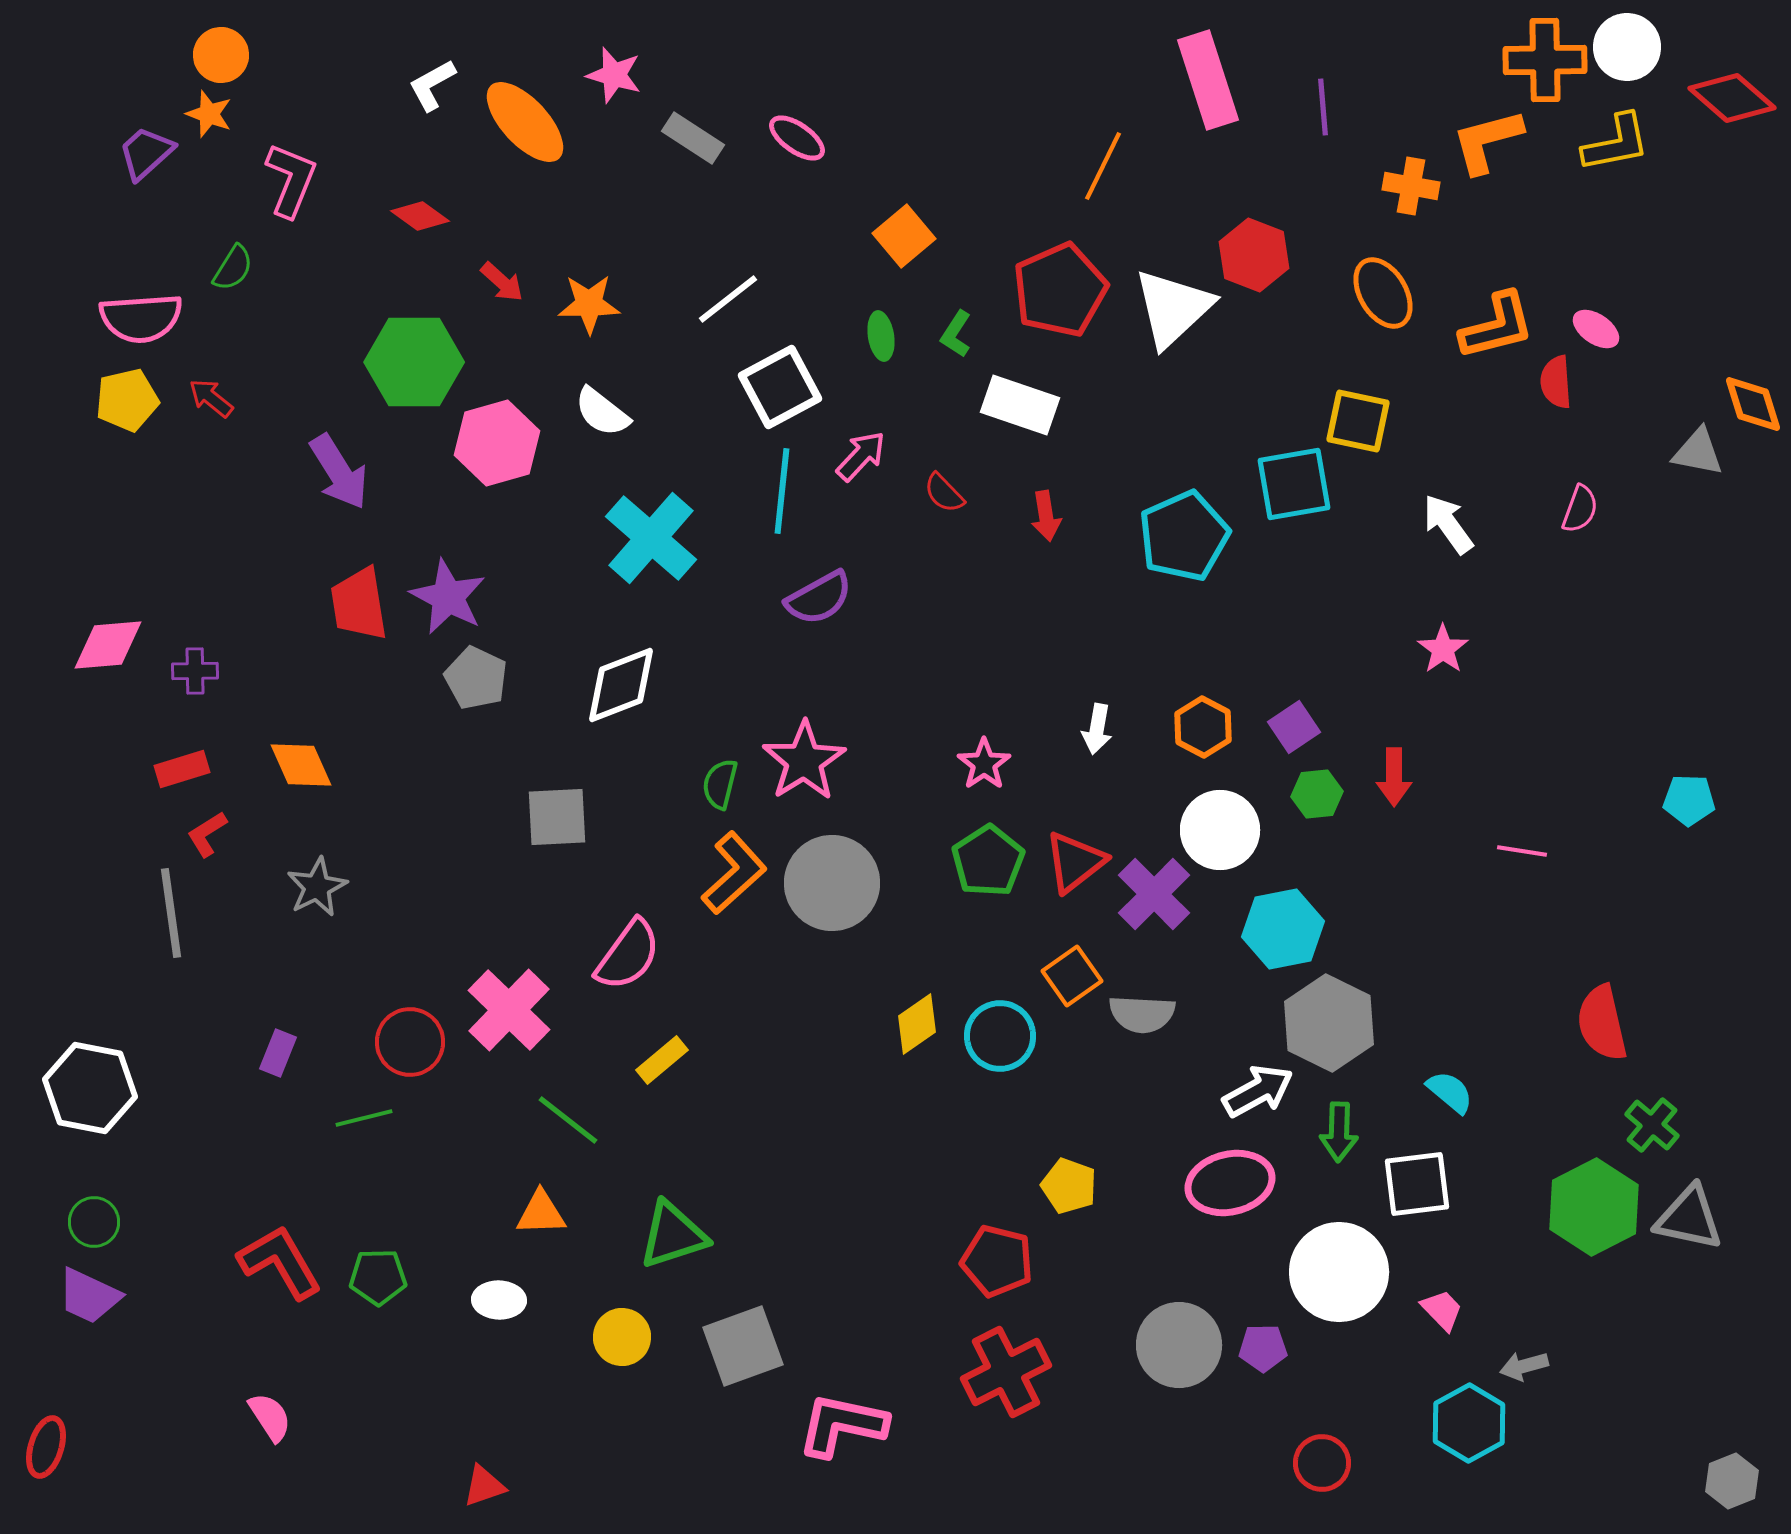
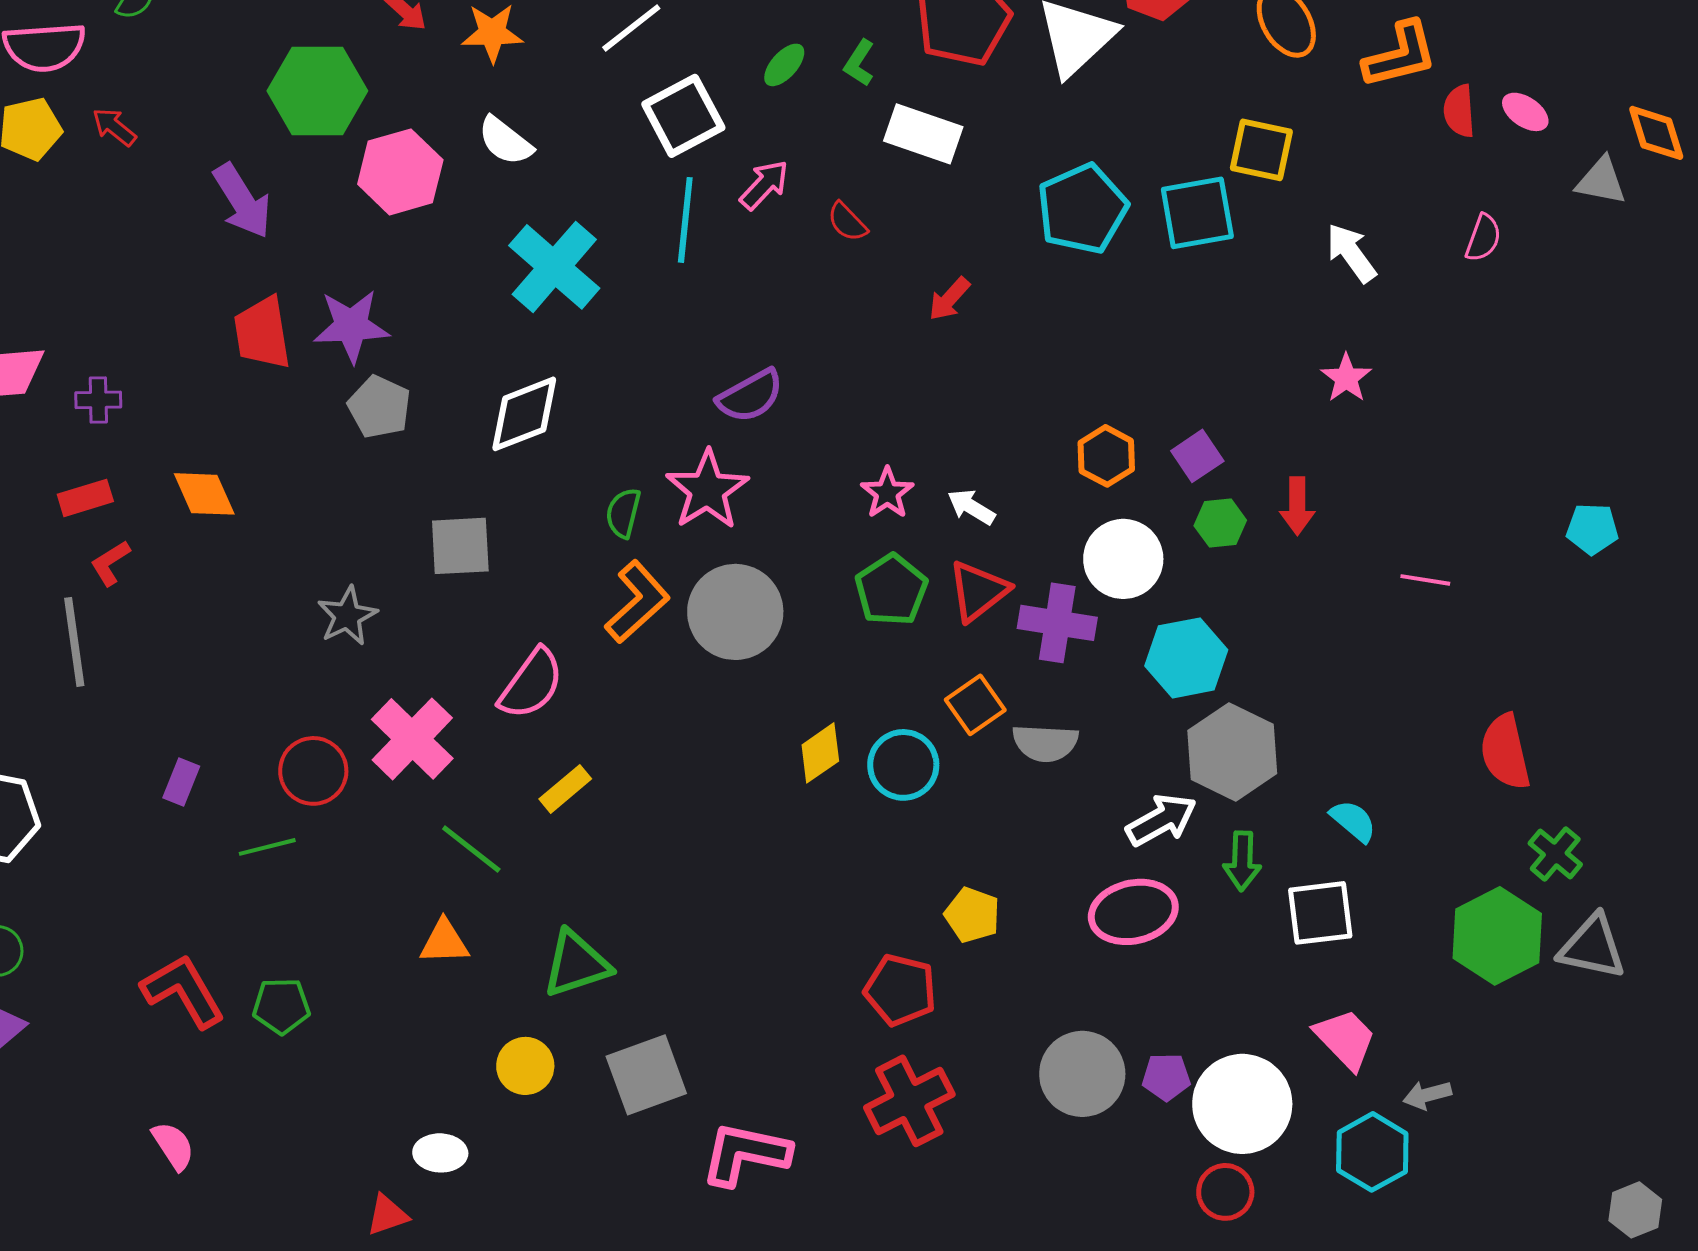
pink ellipse: (1596, 329) -> (1525, 112), moved
green ellipse: (881, 336) -> (784, 65), turned 51
red arrow: (1046, 516) -> (949, 299), moved, turned 51
cyan pentagon: (1184, 536) -> (1082, 209), moved
purple star: (448, 597) -> (351, 326), turned -30
purple semicircle: (819, 598) -> (750, 396), moved
white arrow: (1097, 729) -> (971, 507), moved, turned 111
gray star: (317, 887) -> (347, 616), moved
purple cross: (1154, 894) -> (1057, 623), turned -36
white circle: (1339, 1272) -> (1242, 1104), moved
white ellipse: (499, 1300) -> (440, 1153), moved
pink trapezoid: (1442, 1310) -> (1345, 1039), size x1.5

